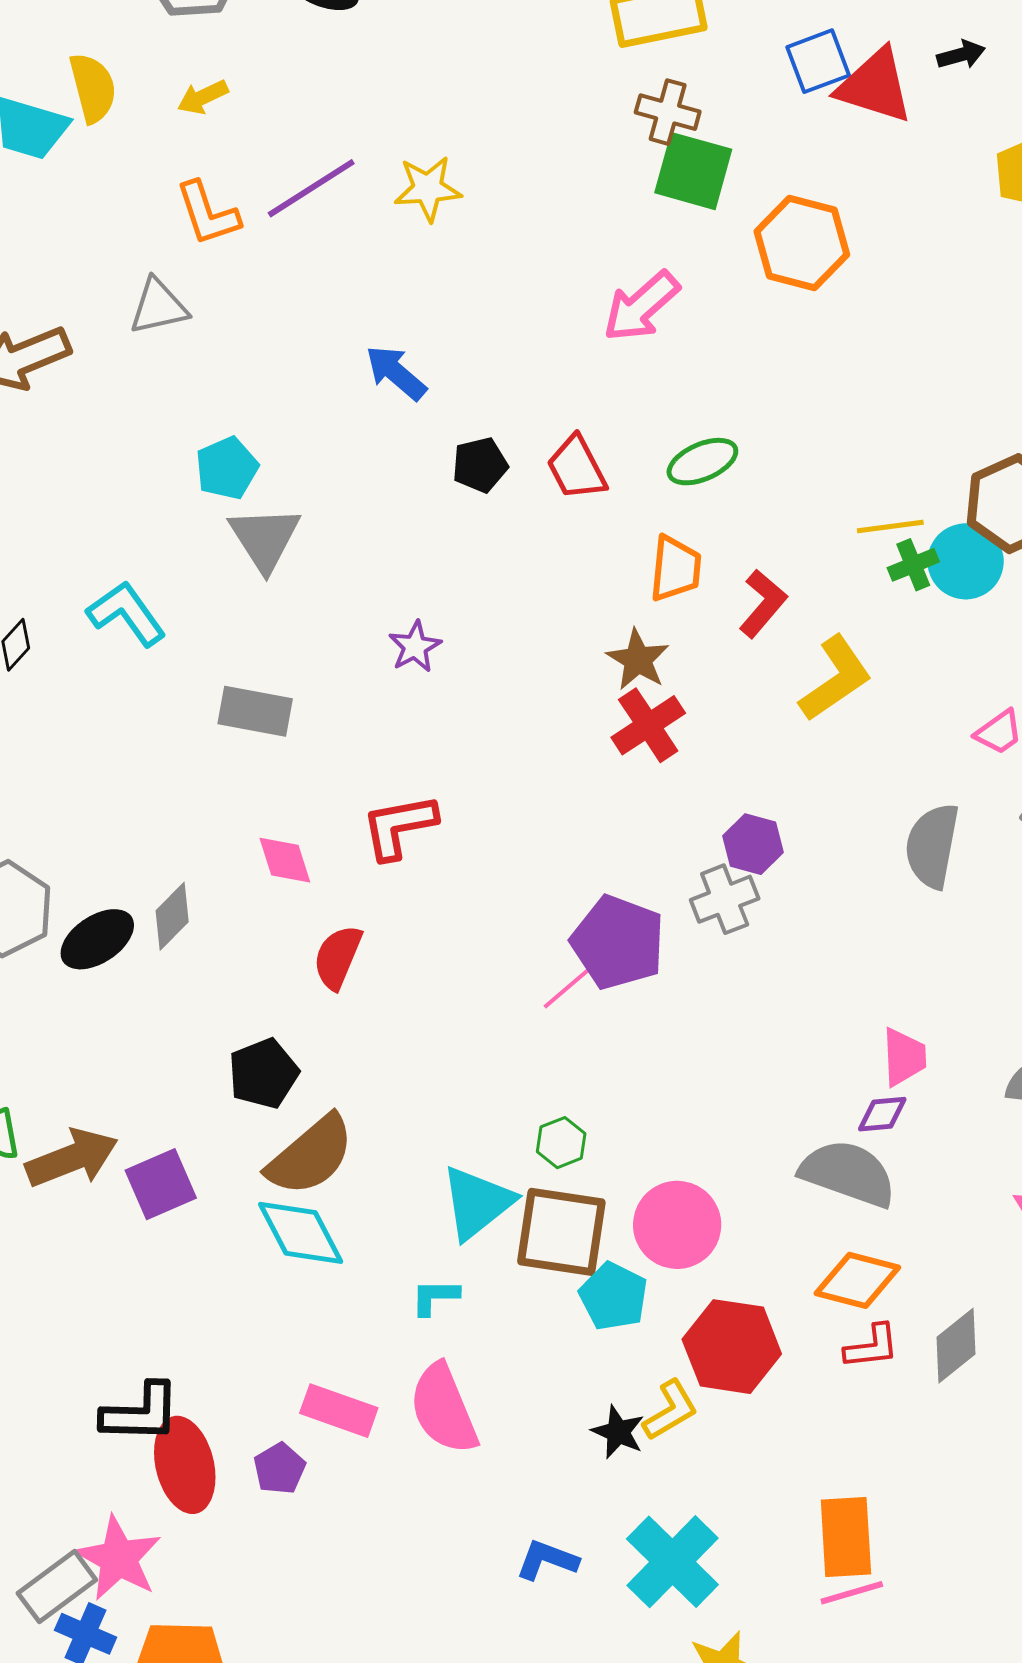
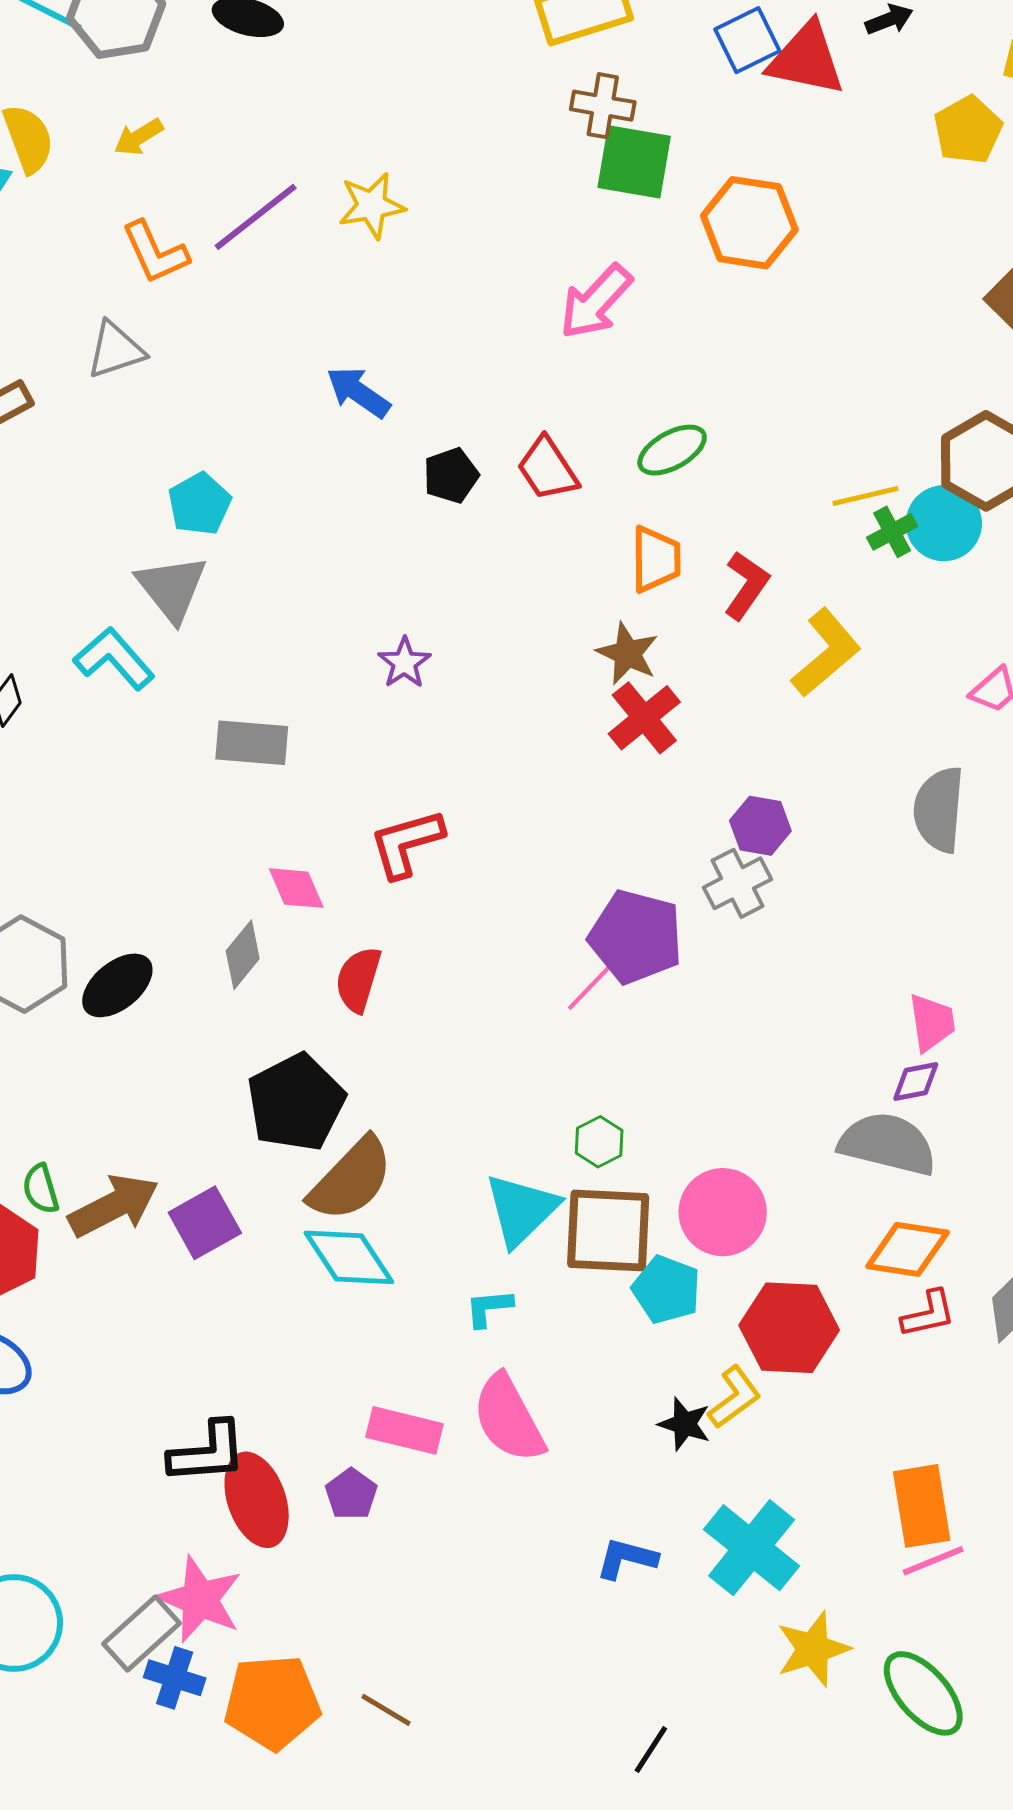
gray triangle: (265, 538) -> (172, 588), moved
gray diamond: (172, 916) -> (243, 955), moved
black pentagon: (263, 1074) -> (296, 1103), size x1.4

